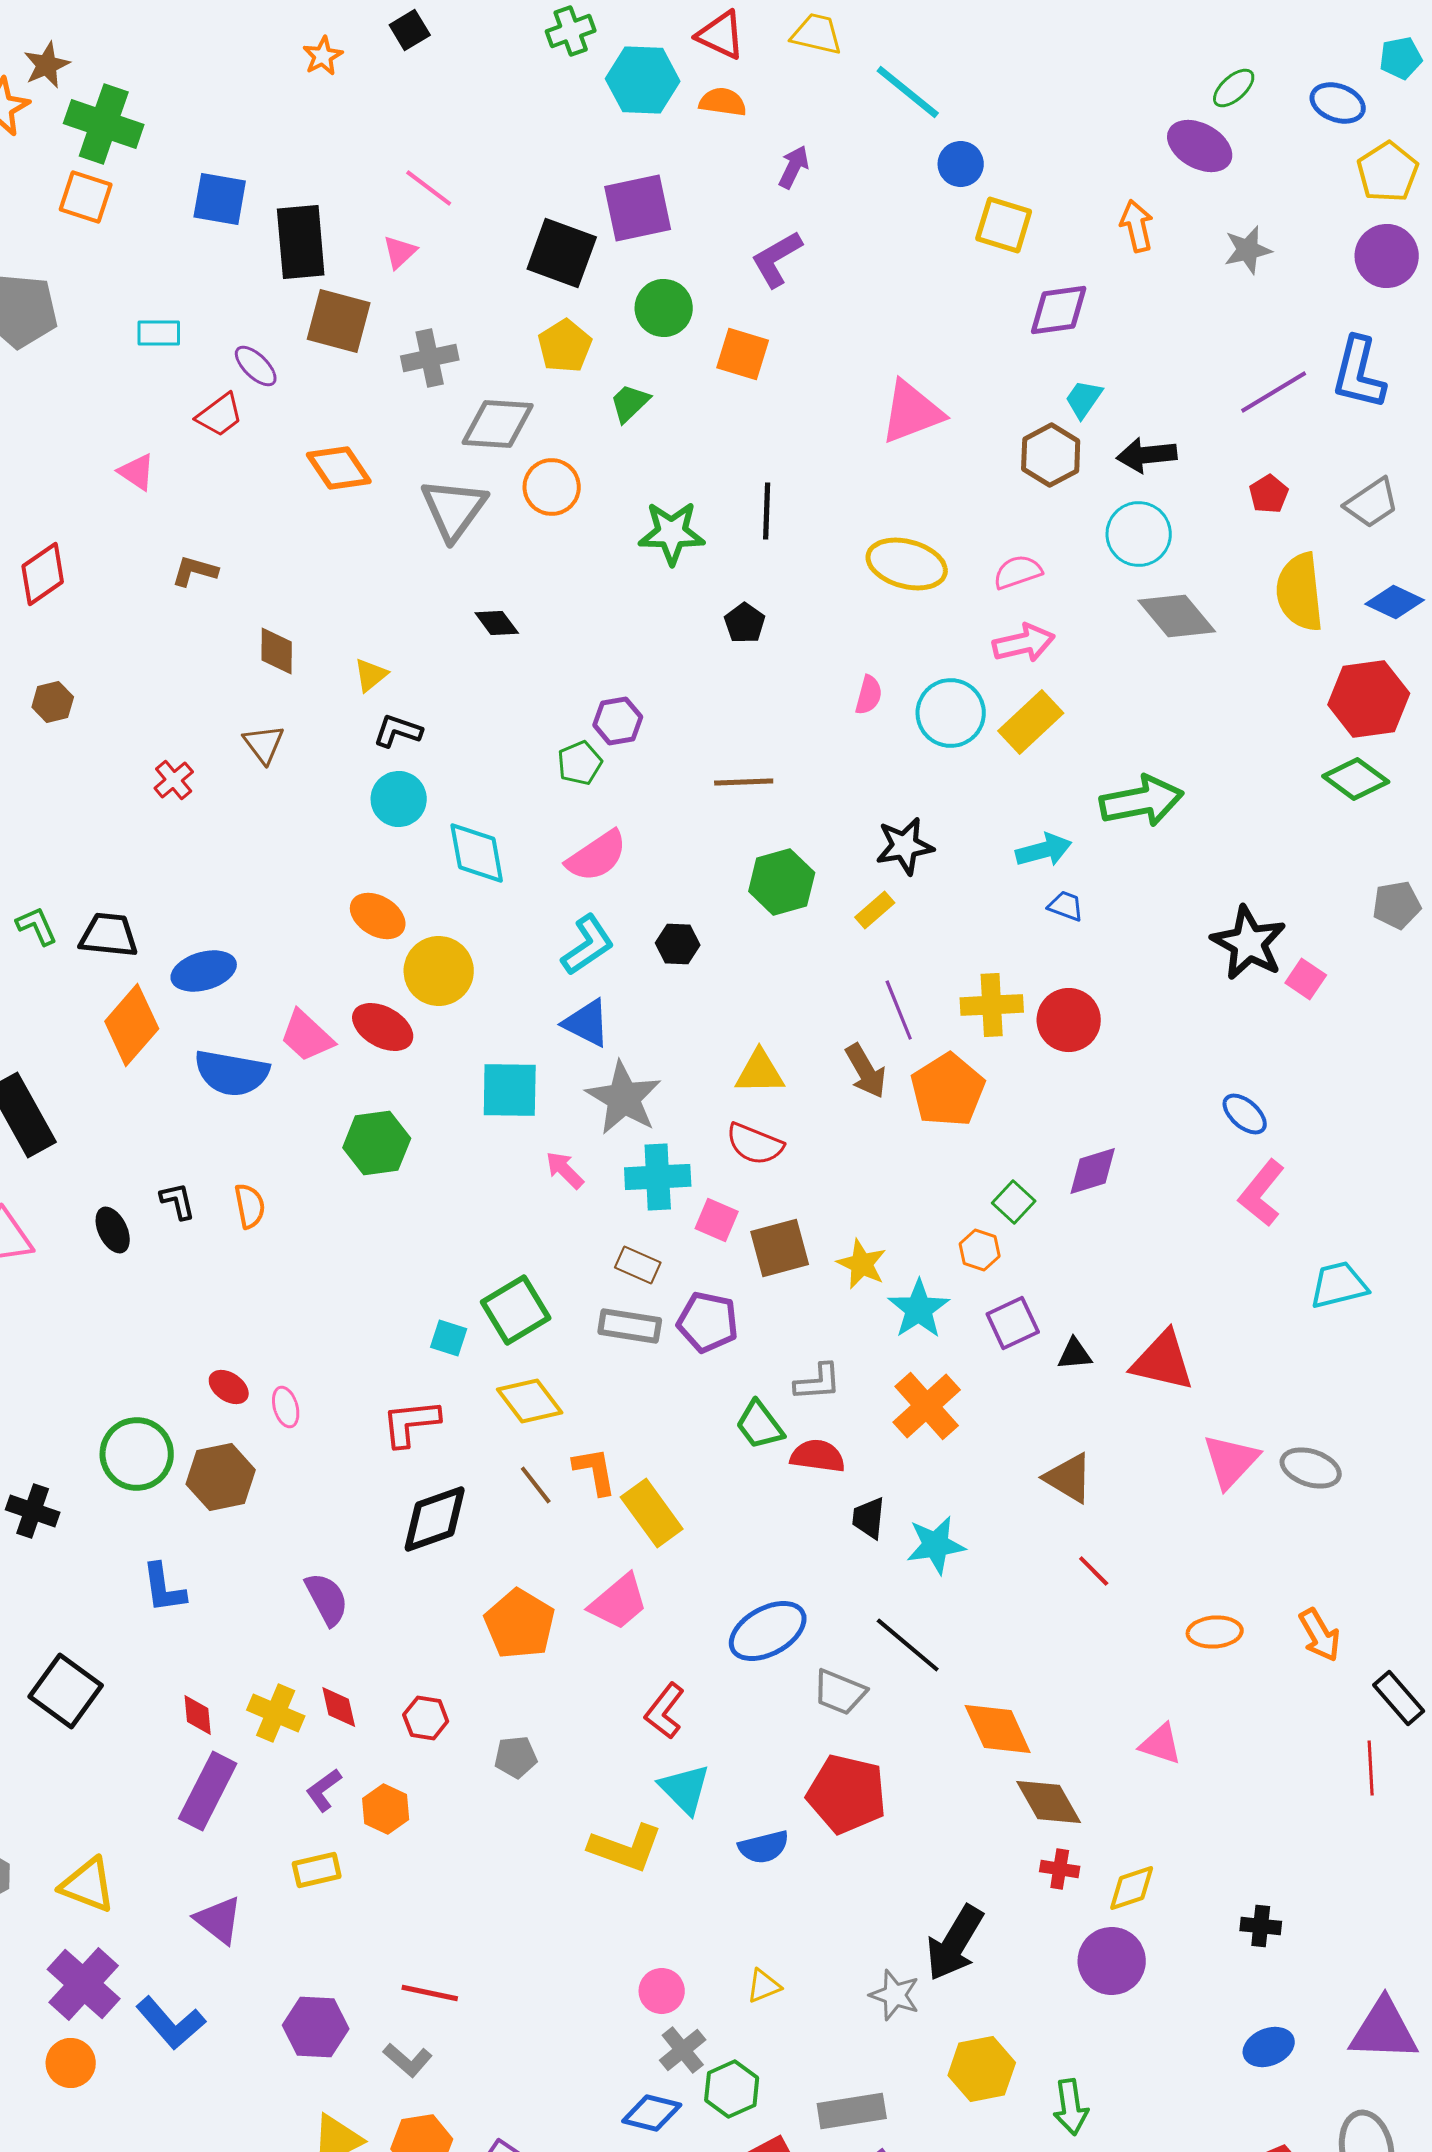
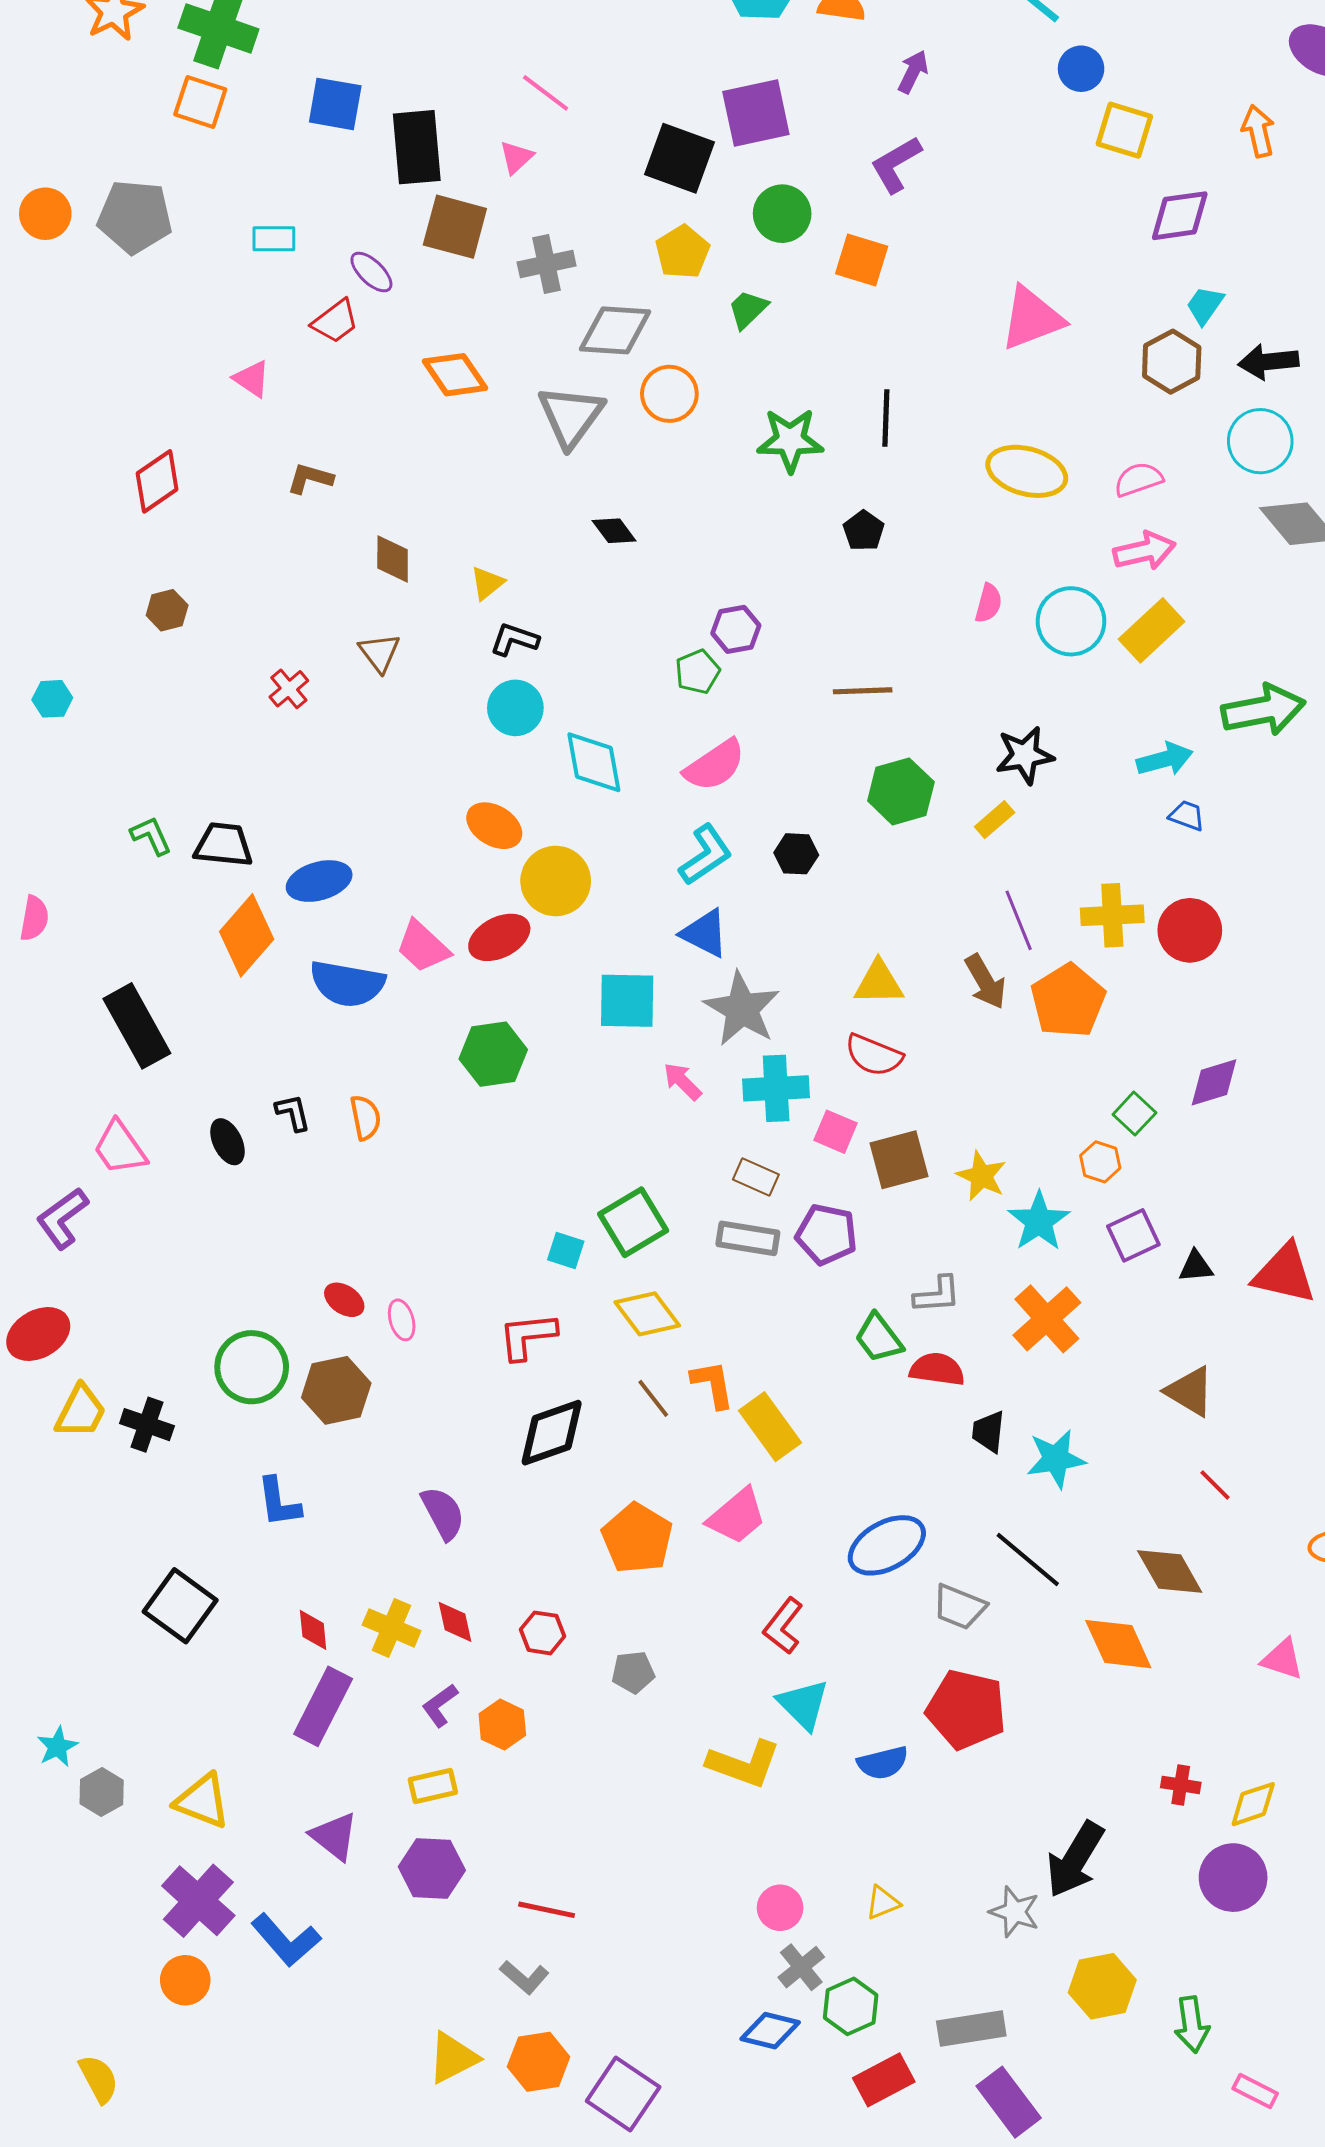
red ellipse: (383, 1027) -> (499, 937), turned -56
brown diamond: (1049, 1802) -> (1170, 1572), moved
purple hexagon: (316, 2027) -> (432, 1869), moved

